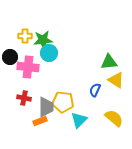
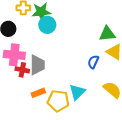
pink cross: (28, 67) -> (14, 55), moved
yellow pentagon: (63, 102) -> (58, 101), moved
gray trapezoid: (46, 107) -> (37, 65), moved

